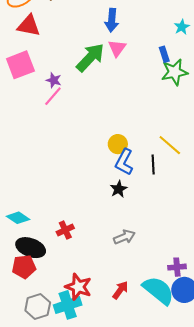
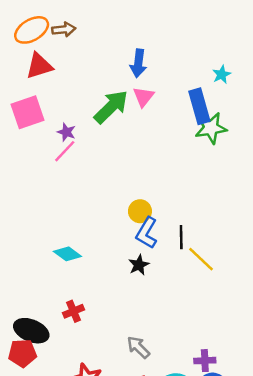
red triangle: (29, 26) -> (39, 66), turned -30
blue rectangle: (164, 54) -> (199, 106), size x1.8
yellow line: (170, 145) -> (201, 259), moved
cyan diamond: (18, 218) -> (67, 254), moved
gray arrow: (124, 237) -> (138, 347), moved, turned -115

